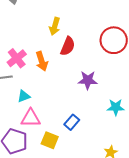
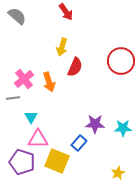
purple star: (88, 80) -> (95, 124), moved
cyan triangle: (24, 96) -> (31, 117), turned -40
yellow square: (50, 140) -> (57, 161), size x1.4

